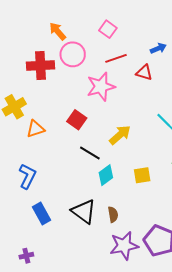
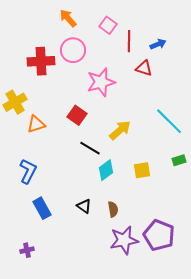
orange arrow: (58, 31) -> (68, 18), moved
red line: (116, 58) -> (129, 41), moved, turned -70
black triangle: (84, 211) -> (84, 206), size x0.6

